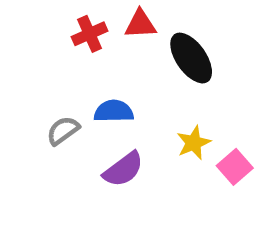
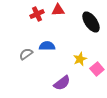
black ellipse: (191, 58) -> (91, 22), moved
purple semicircle: (123, 169) -> (62, 83), moved

